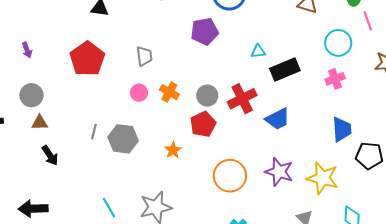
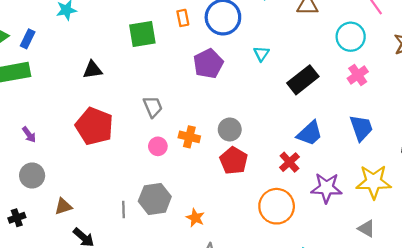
cyan triangle: (258, 51) -> (261, 54), moved, turned -35
gray circle: (31, 95) -> (32, 175), moved
red cross: (242, 99) -> (289, 162), moved, size x0.7
blue trapezoid: (342, 129) -> (361, 128), moved
gray line: (94, 132) -> (124, 210), moved
orange star: (173, 150) -> (195, 218), moved

